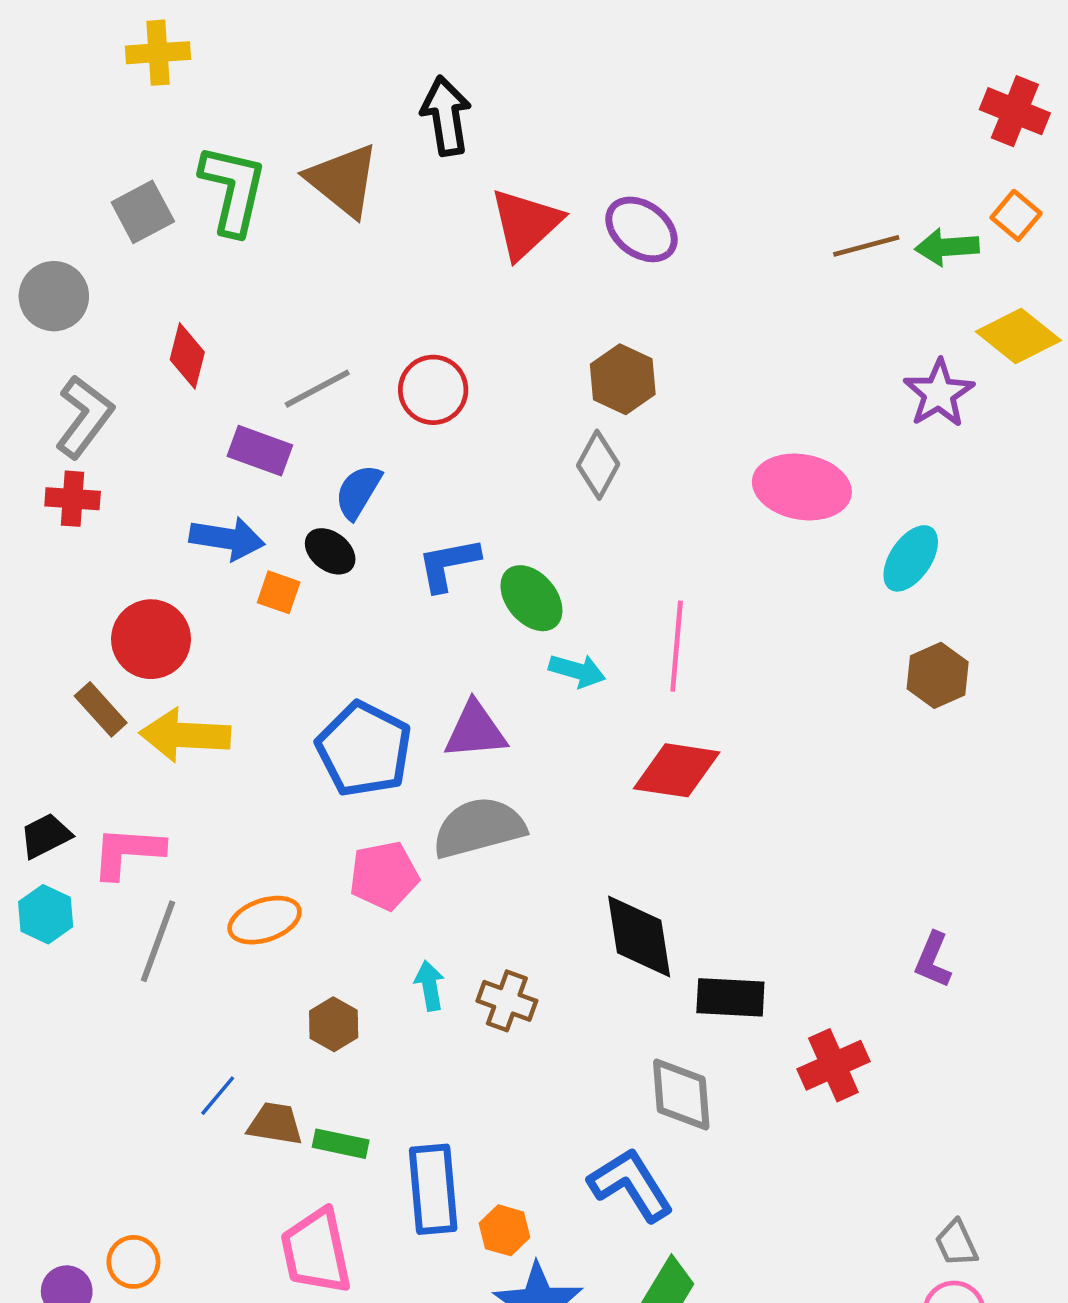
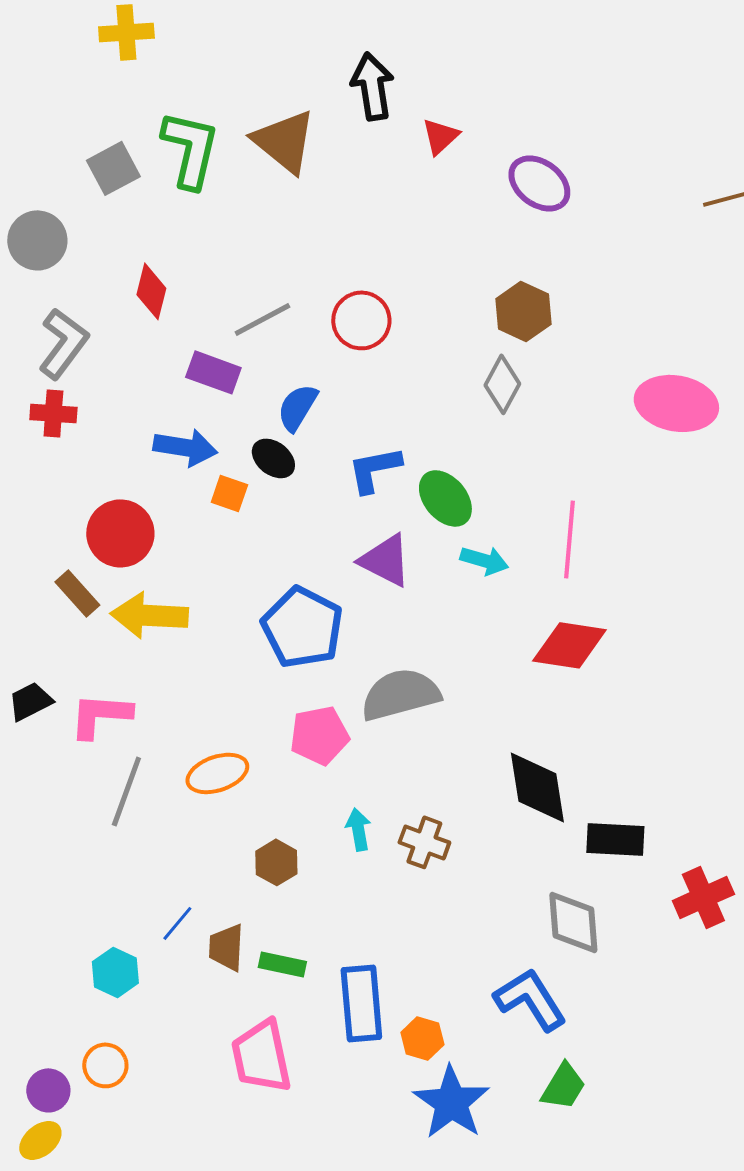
red triangle: (526, 224) -> (440, 136), moved, size x0.6
purple triangle: (475, 730) -> (385, 560), moved, turned 32
cyan hexagon: (46, 914) -> (115, 972), moved
brown trapezoid: (275, 1124) -> (226, 947), turned -96

